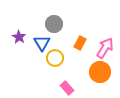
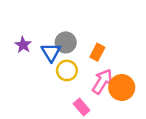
gray circle: (54, 24) -> (66, 42), moved
pink arrow: (105, 48) -> (102, 81), moved

